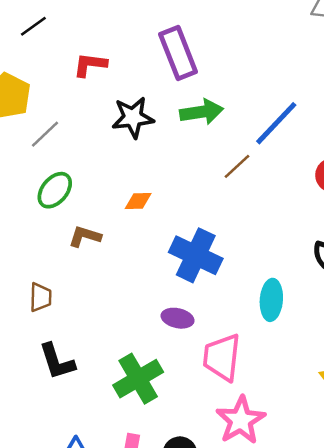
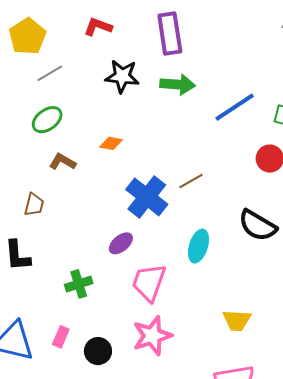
brown line: (237, 166) -> (191, 181), moved
brown trapezoid: (41, 297) -> (34, 205), moved
purple ellipse: (178, 318) -> (121, 243), turned -65
green cross: (138, 379) -> (79, 284), size x0.7

